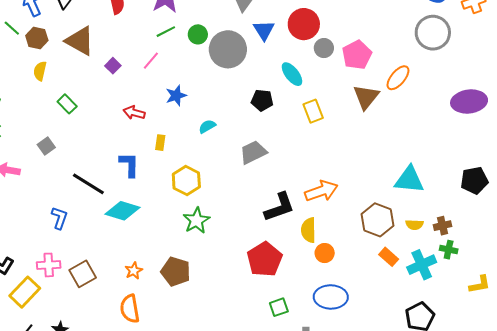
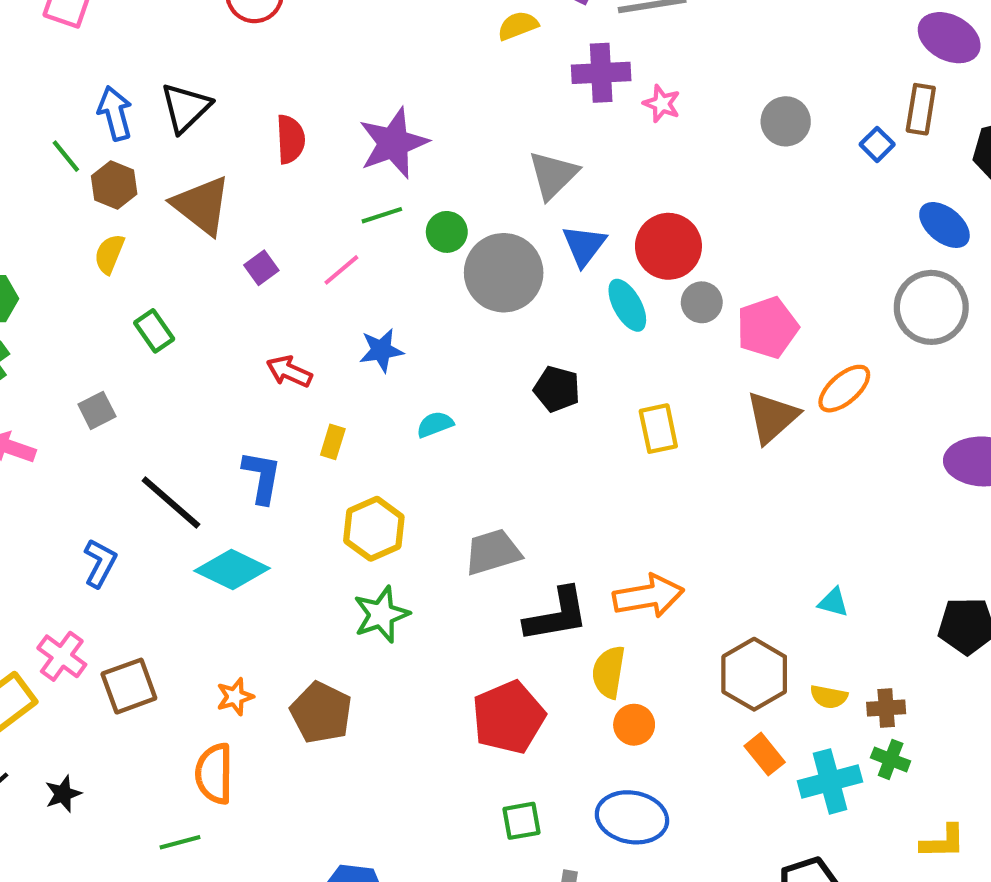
cyan ellipse: (292, 74) -> (627, 305), moved
gray trapezoid: (253, 152) -> (493, 552), moved
cyan triangle: (409, 180) -> (833, 602), size x0.5
pink cross: (49, 265) -> (62, 656), turned 30

